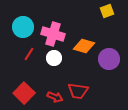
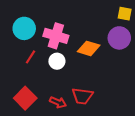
yellow square: (107, 11) -> (125, 14), moved, turned 32
purple circle: (109, 59) -> (119, 38), moved

